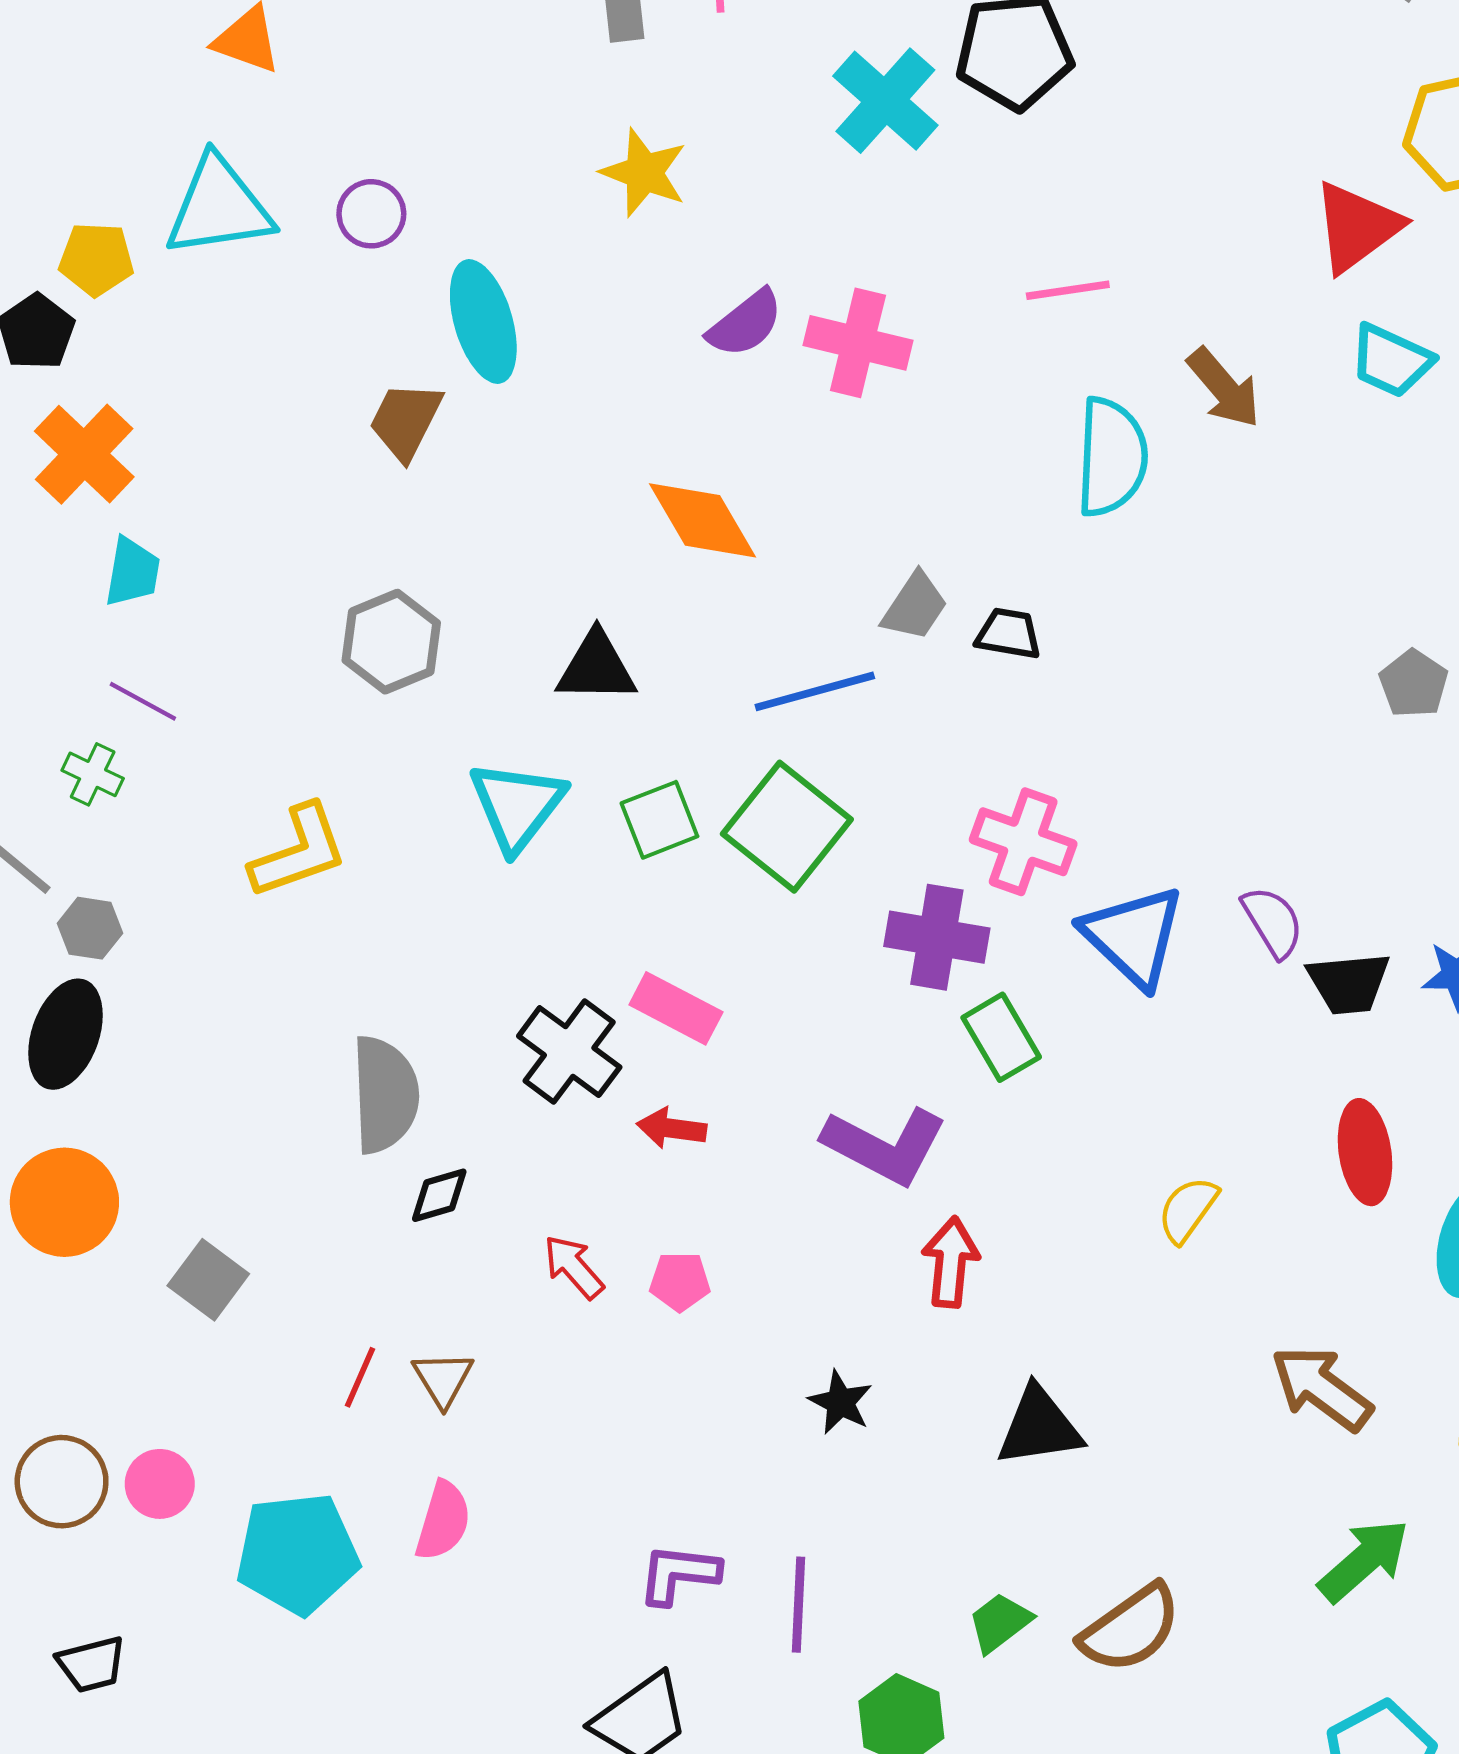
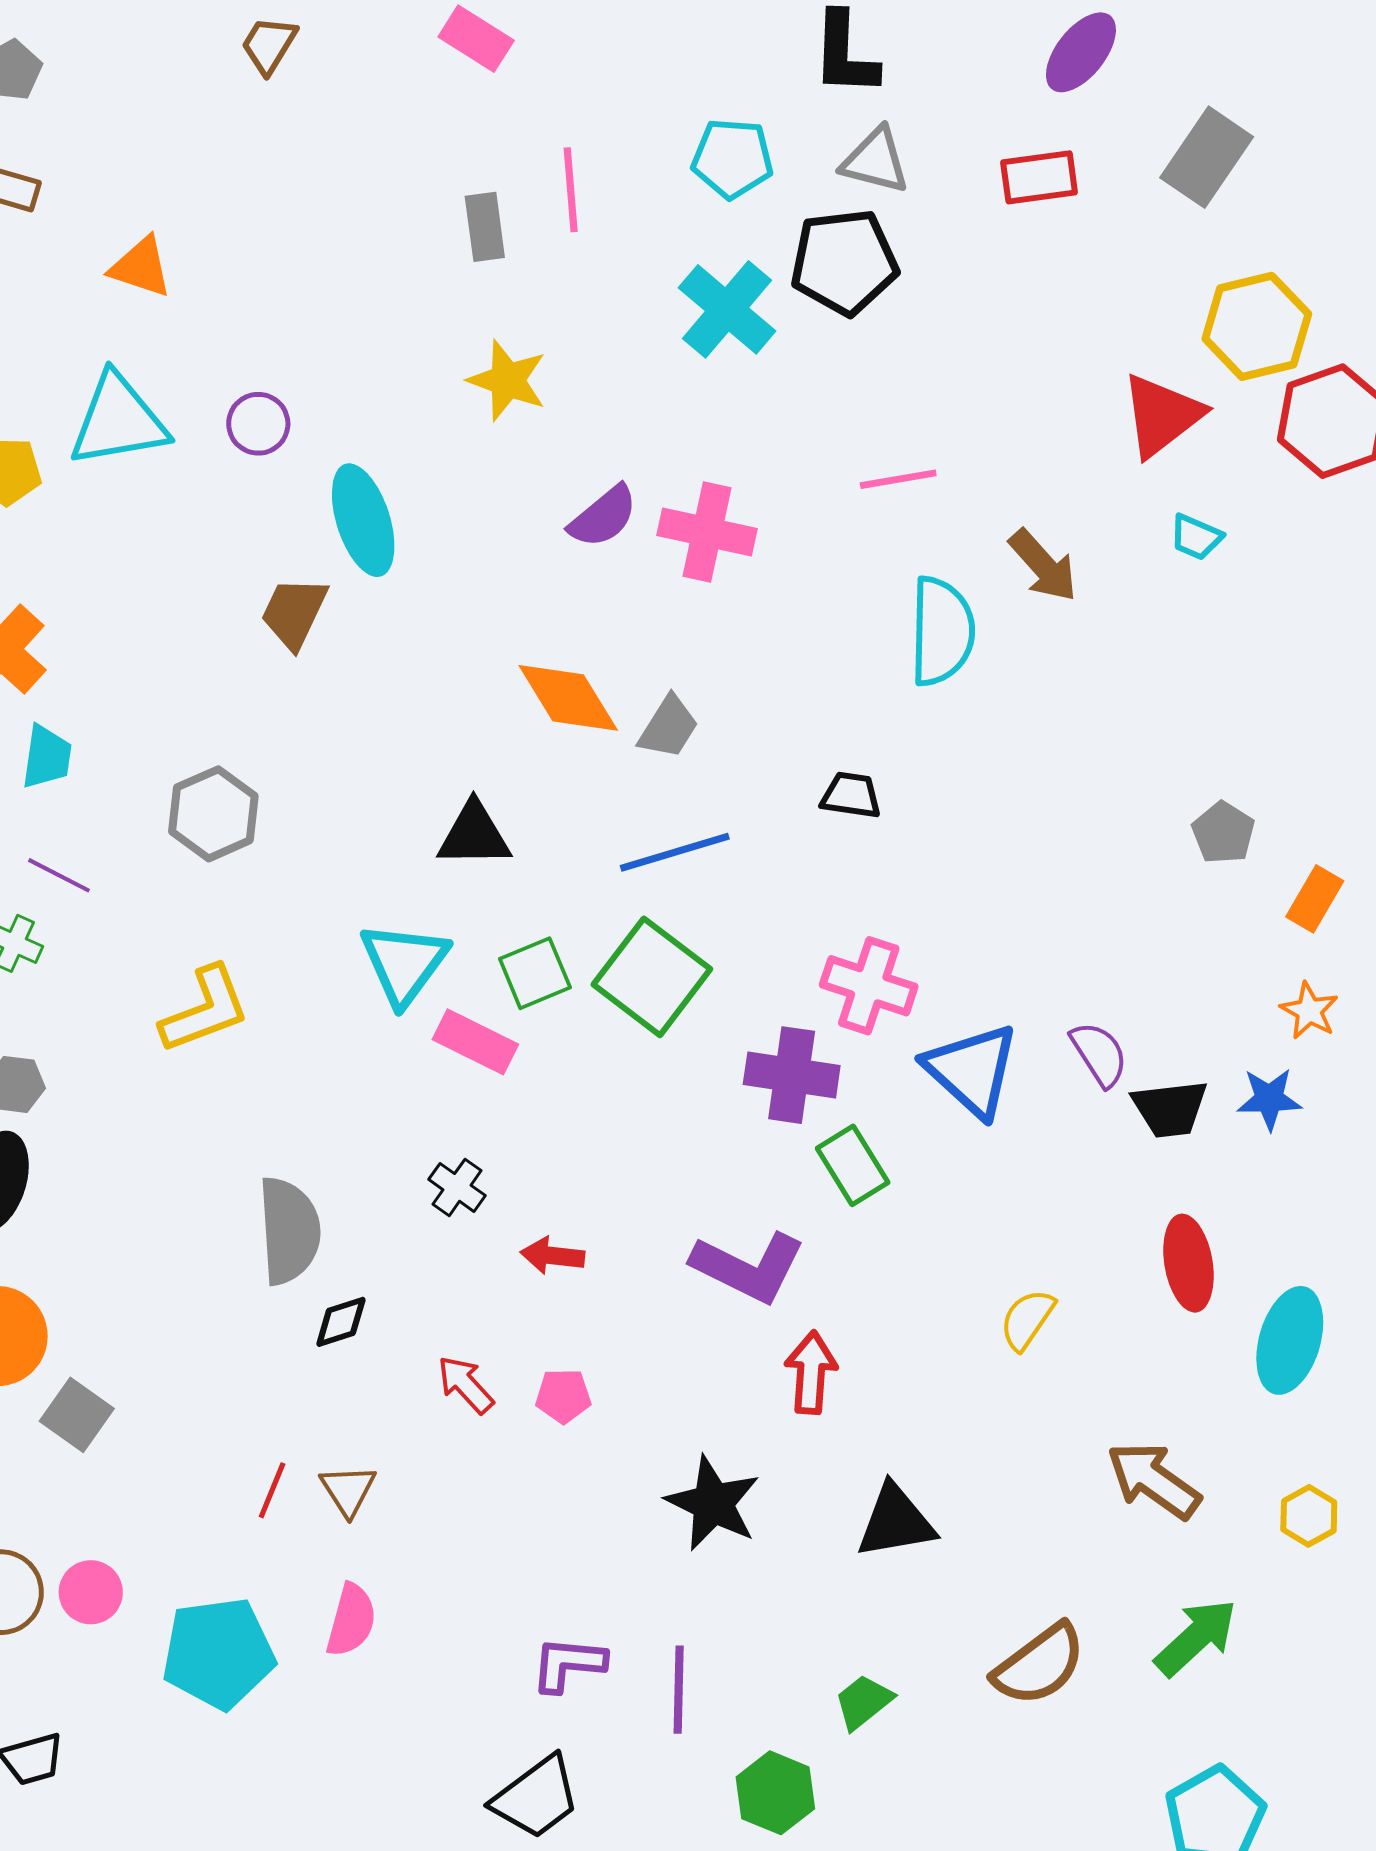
cyan trapezoid: (1391, 361) -> (1196, 537), size x0.7
gray trapezoid: (915, 606) -> (669, 727), moved
gray hexagon: (391, 642) -> (213, 814), moved
pink rectangle: (676, 1008) -> (475, 1042), moved
black cross: (569, 1052) -> (457, 1187), size x0.6
gray square: (208, 1280) -> (77, 1415), moved
black star: (840, 1402) -> (713, 1503), size x1.6
brown semicircle: (1130, 1628) -> (1039, 1665), moved

